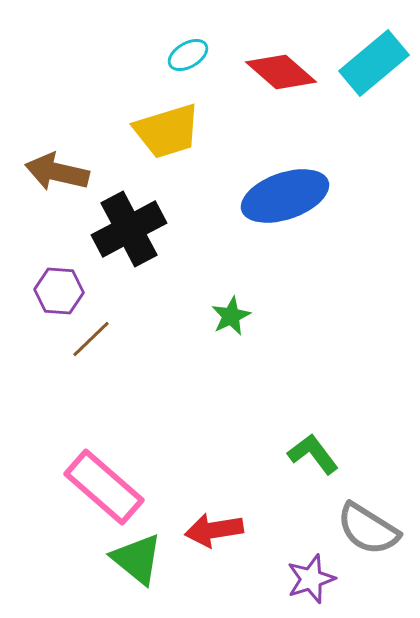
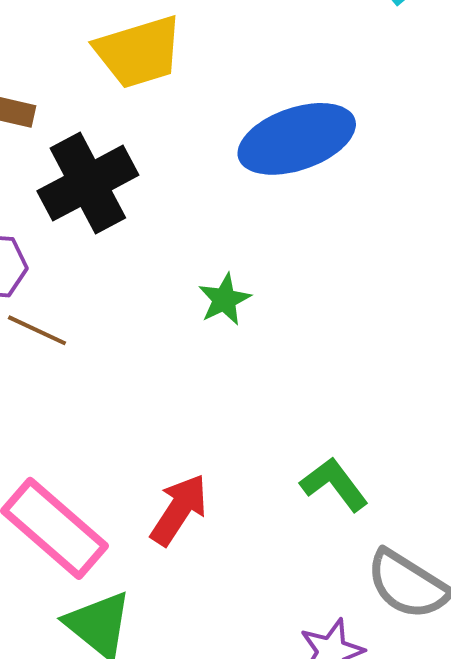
brown line: (91, 339) -> (37, 330), turned 69
red arrow: (214, 530) -> (179, 510), moved, turned 132

